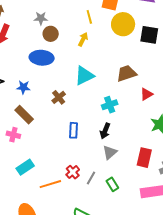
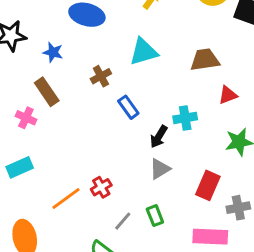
cyan cross: (110, 105) -> (185, 118), moved
blue rectangle: (74, 130) -> (128, 107), moved, turned -49
cyan rectangle: (25, 167) -> (20, 167), moved
gray line: (91, 178) -> (123, 221), moved
orange line: (50, 184) -> (66, 199), turned -30

